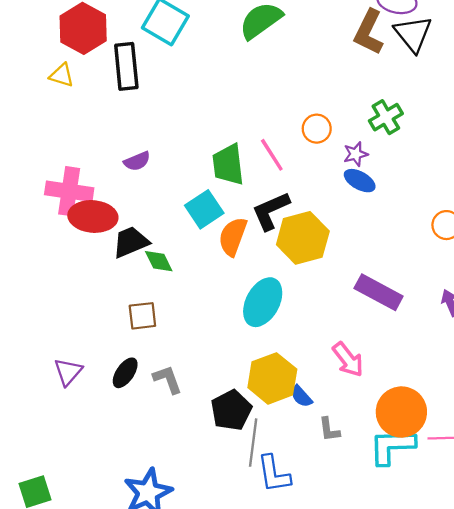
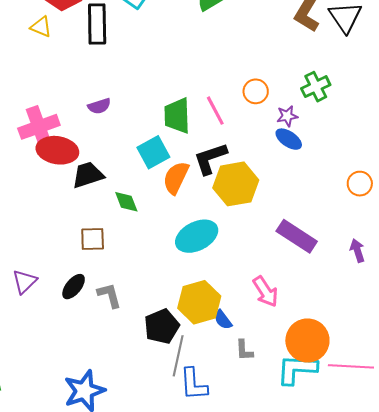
pink cross: (69, 191) -> (39, 127), turned -33
green diamond: (159, 261) -> (126, 202), moved
cyan ellipse: (263, 302) -> (197, 236), turned 30

